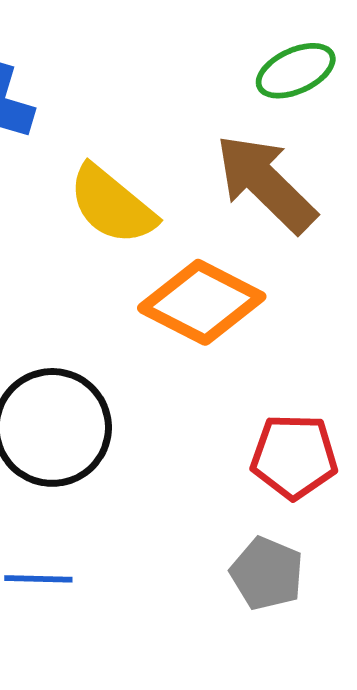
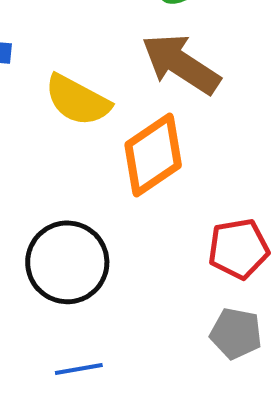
orange diamond: (202, 302) -> (153, 155), turned -50

